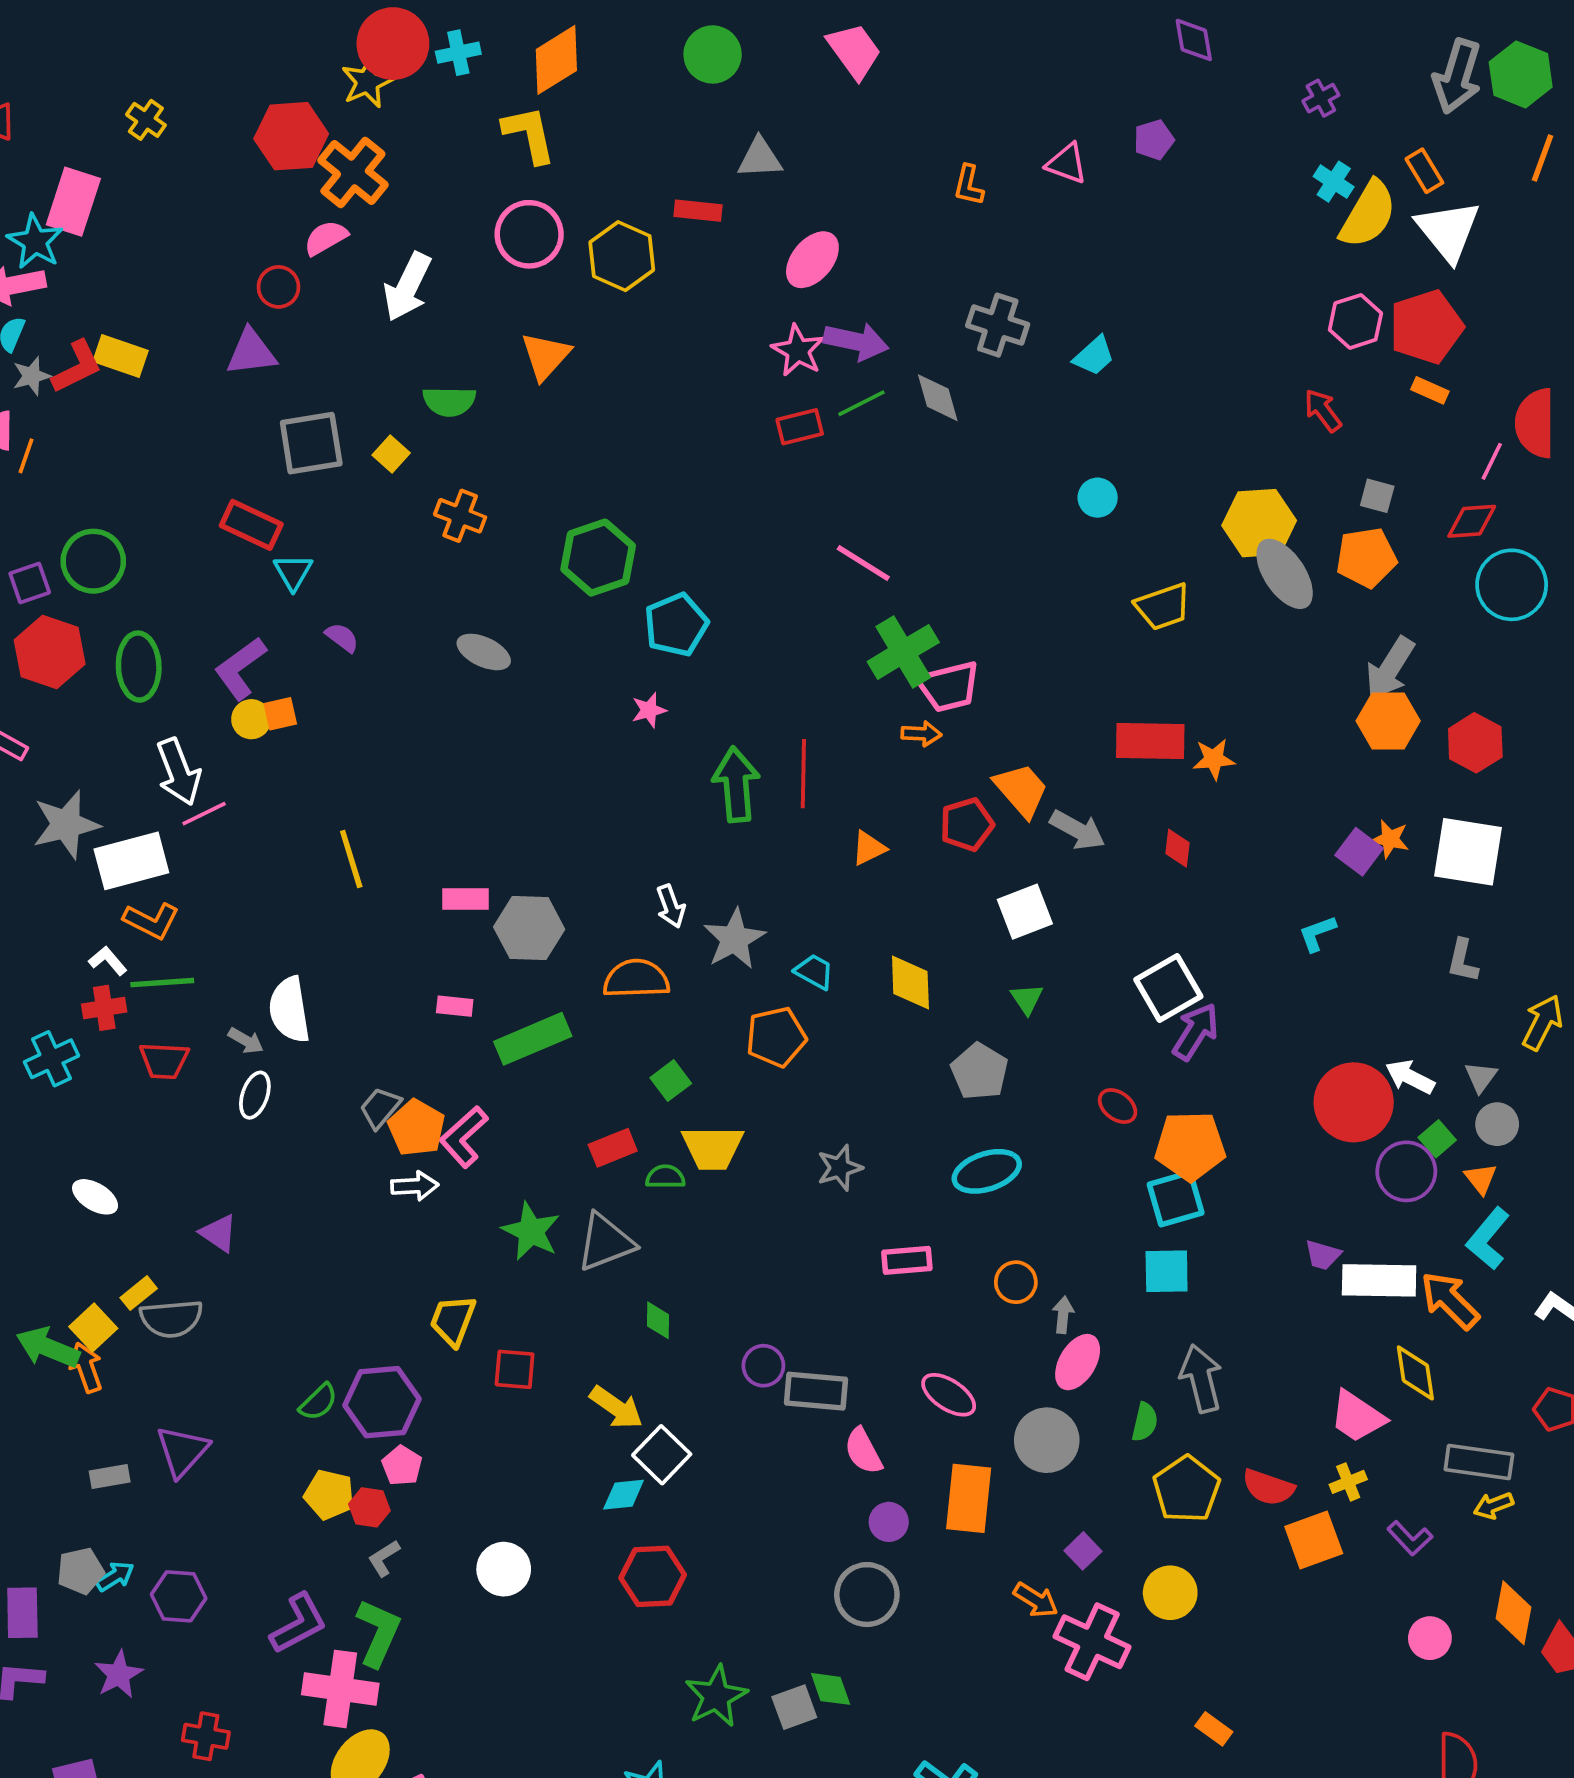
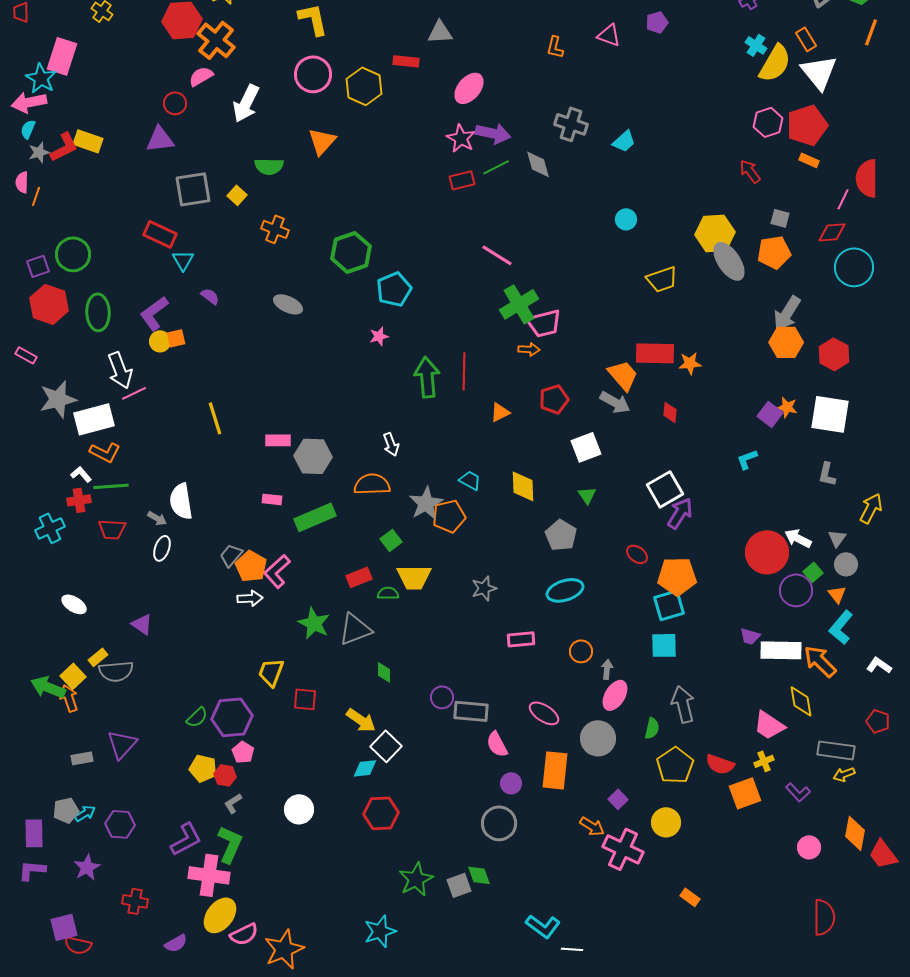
orange trapezoid: (1021, 790) -> (623, 375), moved
gray star: (734, 939) -> (426, 503), moved

